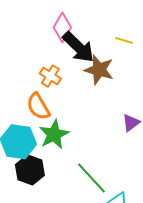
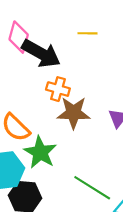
brown star: (99, 70) -> (74, 113), moved
orange cross: (50, 76) -> (58, 89), moved

